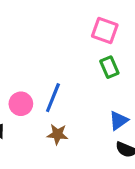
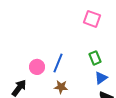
green rectangle: (109, 67) -> (95, 58), moved

